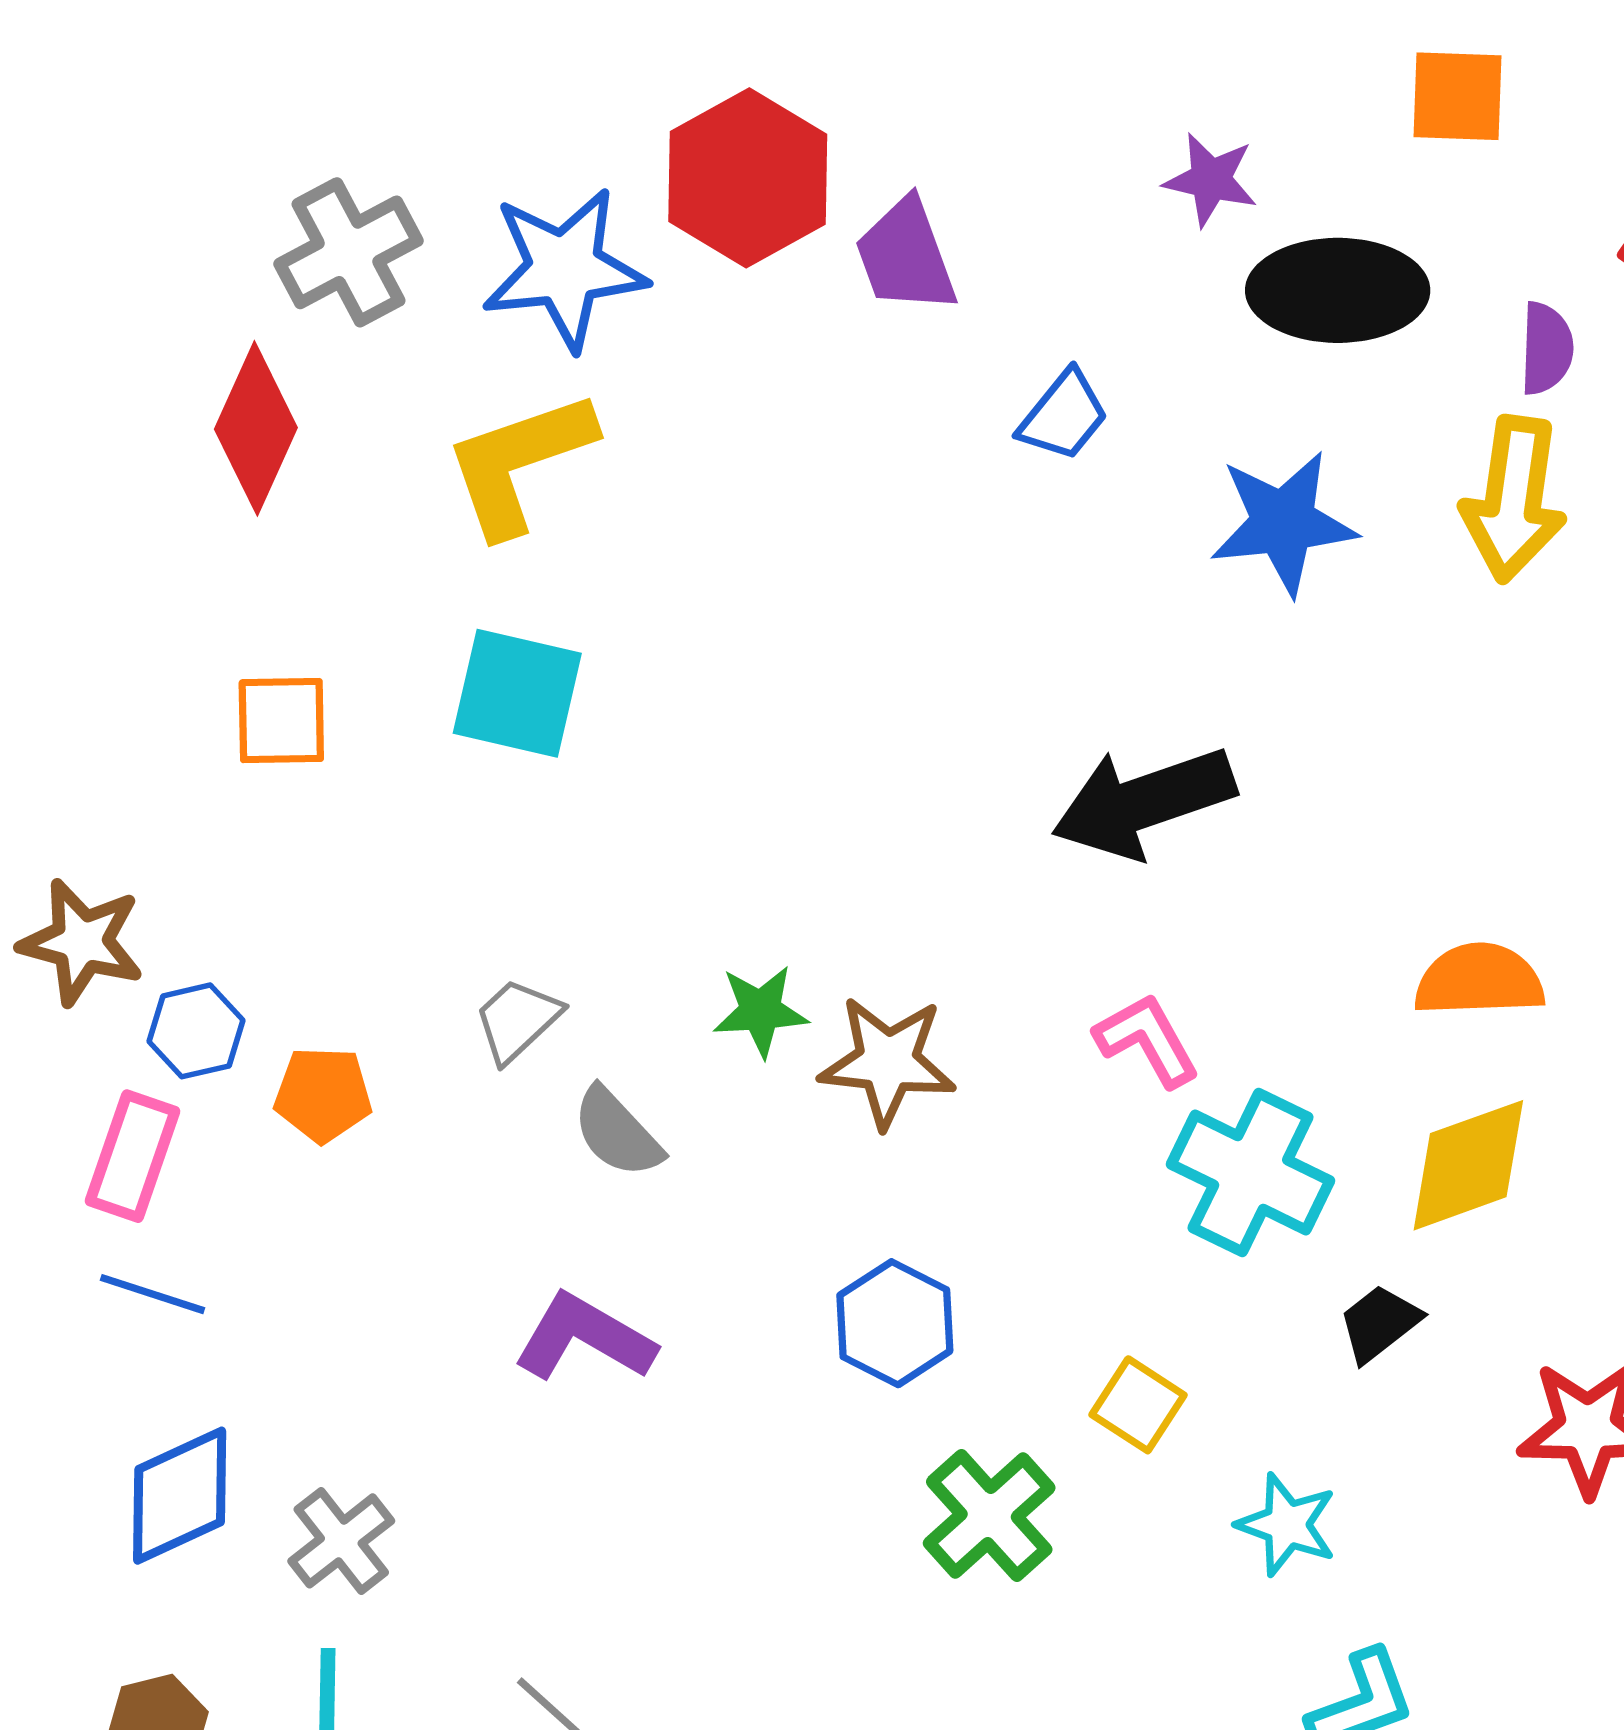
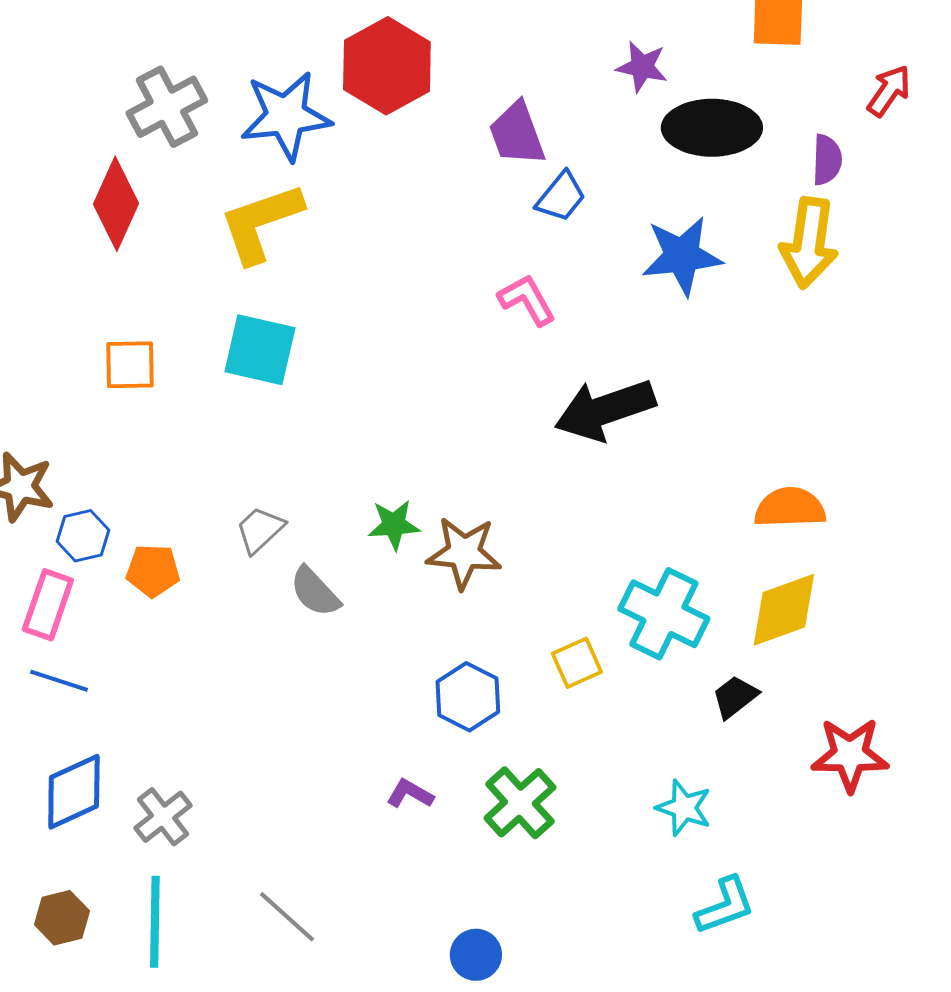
purple trapezoid: (906, 256) -> (517, 134), moved
pink L-shape: (1147, 1040) -> (527, 300), moved
purple L-shape: (584, 1338) -> (410, 794), moved, size x0.6
yellow square: (1138, 1405) -> (577, 663), moved, turned 33

